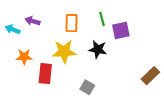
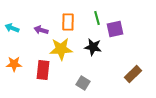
purple arrow: (33, 21) -> (41, 30), moved
orange star: (24, 57) -> (14, 64), moved
brown rectangle: (150, 76) -> (133, 74), moved

